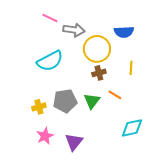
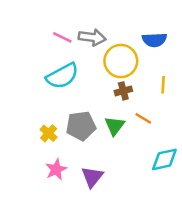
pink line: (50, 18) -> (62, 37), moved
yellow cross: (39, 107) -> (49, 133), turned -32

